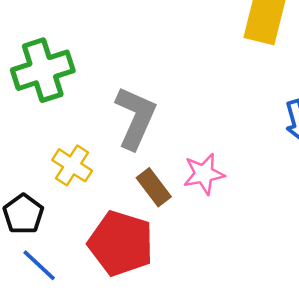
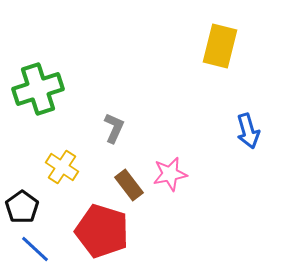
gray L-shape: (135, 118) -> (114, 128), size x0.6

